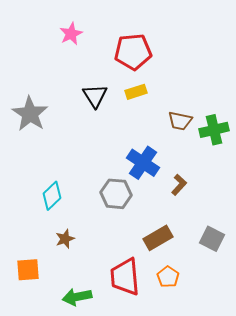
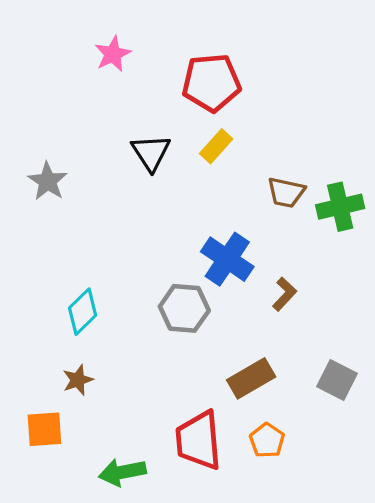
yellow rectangle: (136, 92) -> (216, 146), turned -30
gray star: (30, 114) -> (48, 181), size x0.7
brown star: (65, 239) -> (78, 380), moved

